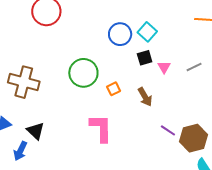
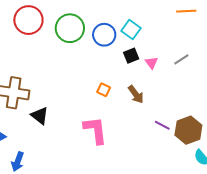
green circle: (83, 73) -> (70, 28), moved
orange square: (114, 89) -> (104, 90), turned -32
black triangle: (36, 131) -> (40, 116), moved

